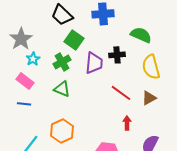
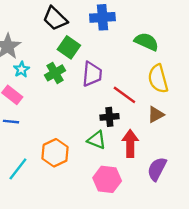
black cross: (117, 55) -> (109, 117), moved
green triangle: (62, 89) -> (97, 140), moved
red line: (121, 93) -> (124, 95), moved
red arrow: (127, 123) -> (130, 144), size x1.6

